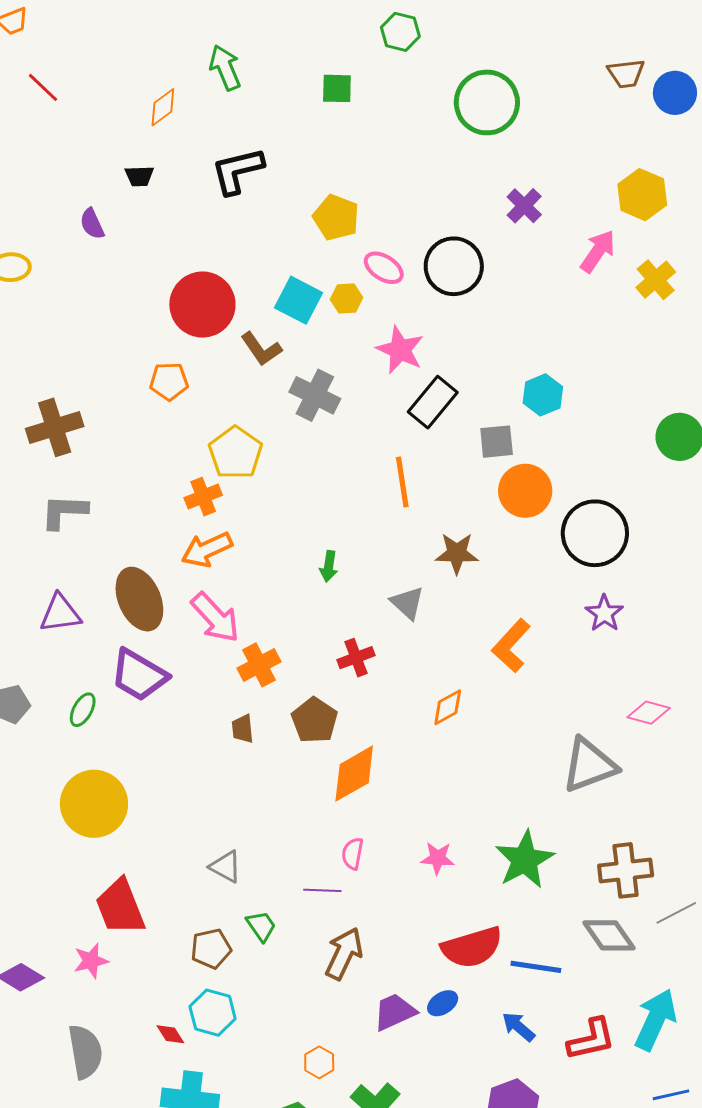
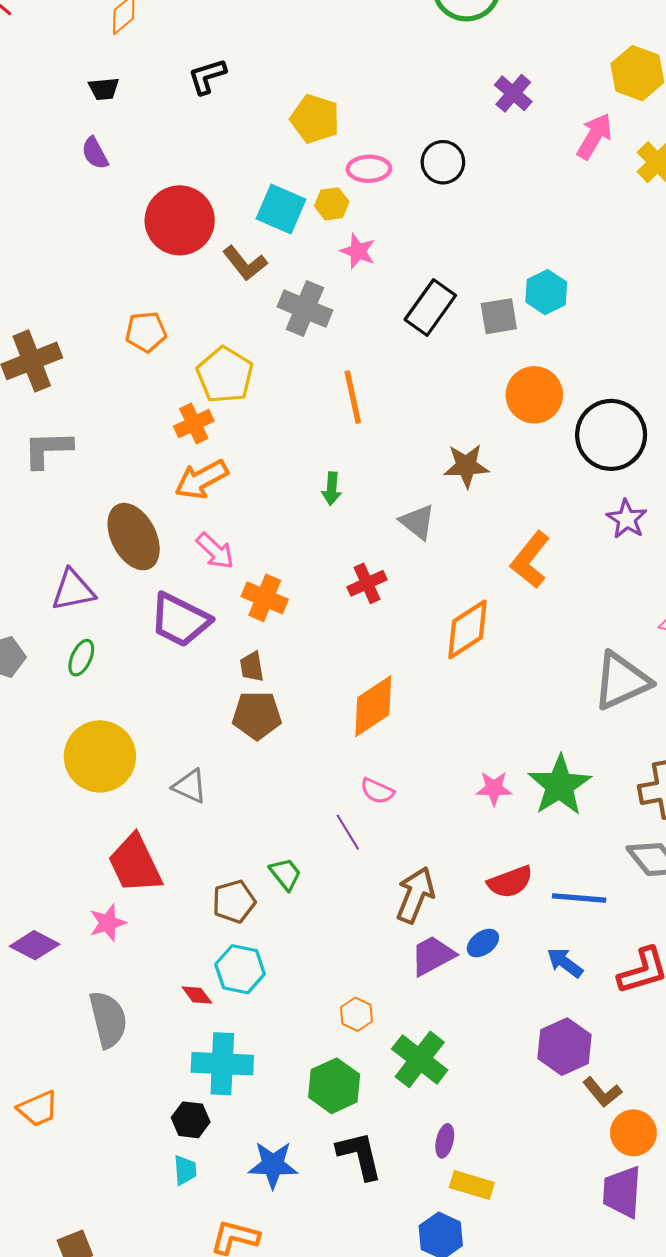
black L-shape: (237, 171) -> (207, 76), size x0.7
purple semicircle: (92, 224) -> (95, 153), moved
black circle: (454, 266) -> (443, 162), size x0.7
pink ellipse: (384, 268) -> (369, 169), turned -30
pink star: (400, 350) -> (358, 251), moved, size x0.7
orange pentagon: (169, 381) -> (146, 332), moved
gray square: (497, 442) -> (499, 316), moved
orange line: (402, 482) -> (353, 397), moved
purple triangle: (60, 614) -> (73, 590), moved
pink arrow: (215, 618) -> (215, 551), size x0.7
orange cross: (259, 665) -> (265, 598), turned -36
purple trapezoid: (139, 675) -> (180, 620), moved
orange diamond: (448, 707) -> (467, 629), size x1.5
brown pentagon: (315, 720) -> (257, 715), moved, turned -30
pink semicircle: (353, 854) -> (377, 791), turned -72
pink star: (438, 858) -> (494, 788), moved
gray triangle: (226, 867) -> (190, 786), moved
purple line: (322, 890) -> (348, 832), turned 60
red semicircle: (472, 947) -> (510, 882), size x0.7
brown arrow: (344, 954) -> (415, 895), moved

